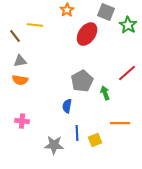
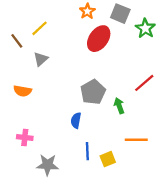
orange star: (67, 10) -> (87, 11), moved
yellow line: (35, 25) -> (40, 28), turned -49
gray triangle: (20, 61) -> (41, 59), moved, turned -32
gray star: (54, 145) -> (48, 165), moved

